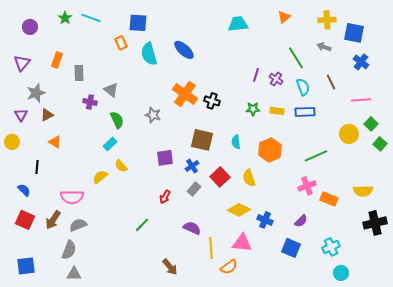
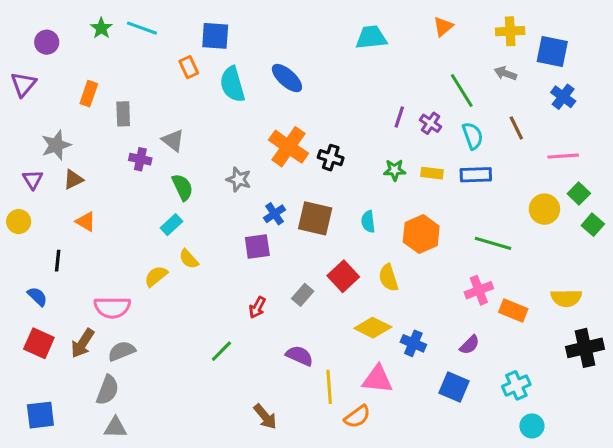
purple triangle: (22, 63) -> (23, 84), moved
green line: (316, 156) -> (493, 243), turned 40
blue cross: (192, 166) -> (275, 214), moved

